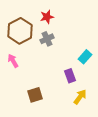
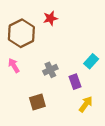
gray cross: (47, 39) -> (50, 70), moved

